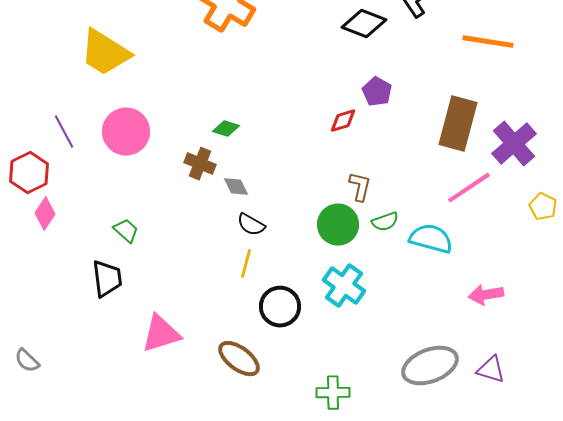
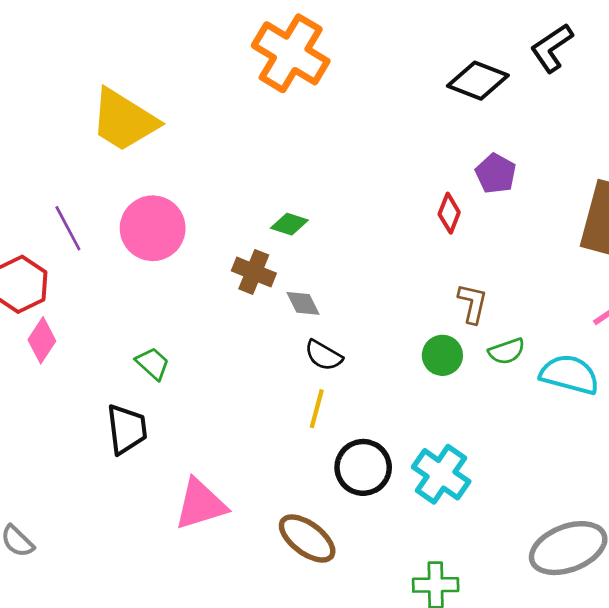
red diamond: (343, 121) -> (449, 213), turned -52
green circle: (338, 225) -> (442, 355), size x0.7
cyan cross: (344, 286) -> (441, 474), moved

